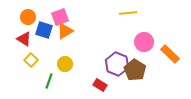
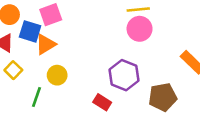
orange triangle: (65, 31) -> (46, 44), moved
pink circle: (144, 42) -> (140, 29), moved
brown pentagon: (135, 70) -> (163, 97), moved, turned 30

